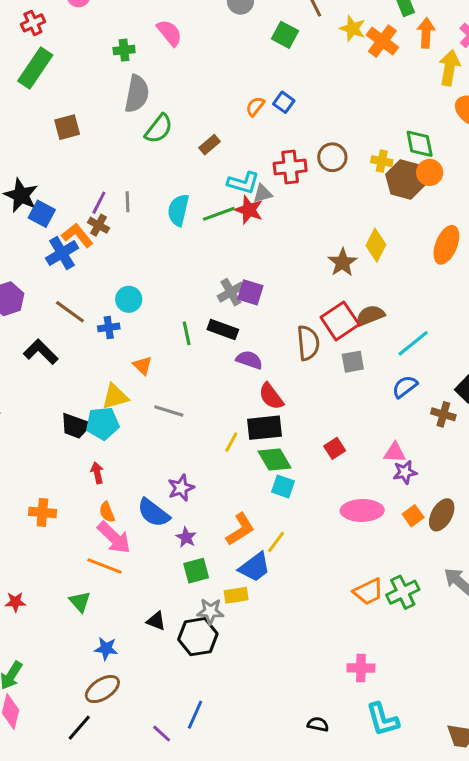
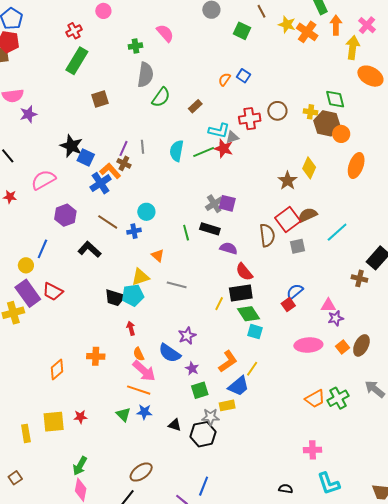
orange circle: (430, 172) -> (341, 134), moved
blue semicircle: (405, 387) -> (295, 291), moved
blue star: (106, 649) -> (144, 412), moved

